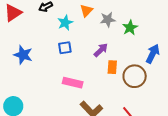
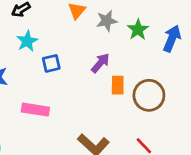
cyan star: (65, 23) -> (27, 41), moved
blue arrow: (153, 54) -> (172, 38), moved
pink rectangle: (73, 83) -> (35, 110), moved

